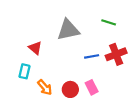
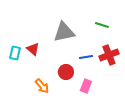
cyan rectangle: (25, 71) -> (15, 53), moved
pink rectangle: (92, 87) -> (86, 86), turned 48
red circle: (70, 89) -> (66, 72), moved

